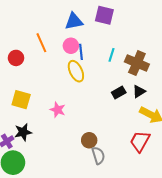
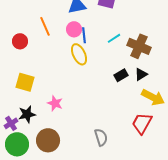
cyan line: (112, 55) -> (114, 38), turned 40
pink star: (58, 110) -> (55, 103), moved
brown circle: (89, 140) -> (48, 140), moved, size x1.5

